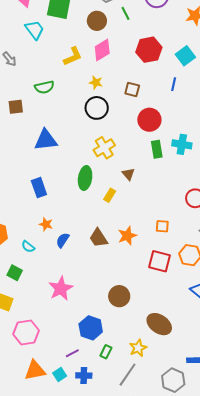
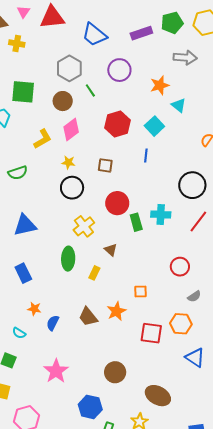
red circle: (149, 120) -> (117, 203), moved
orange square: (162, 226) -> (140, 292), moved

